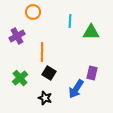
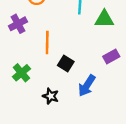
black square: (49, 73) -> (66, 63), moved
purple rectangle: (92, 73) -> (111, 56), moved, turned 48

